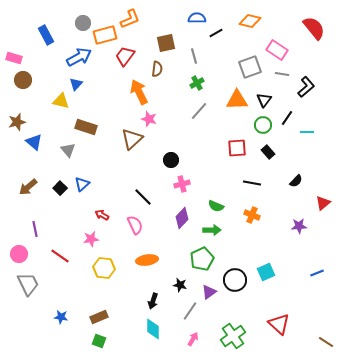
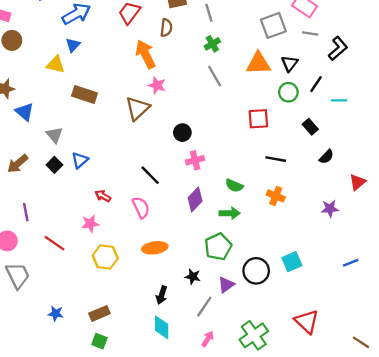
gray line: (199, 111) -> (215, 76), turned -72
gray triangle: (68, 150) -> (54, 135), moved
black rectangle: (268, 152) -> (310, 127), moved

